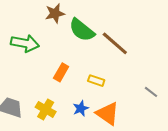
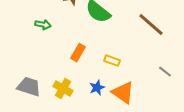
green arrow: (25, 43) -> (43, 25), size x0.6
brown line: (115, 43) -> (151, 25), moved

